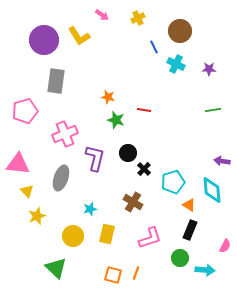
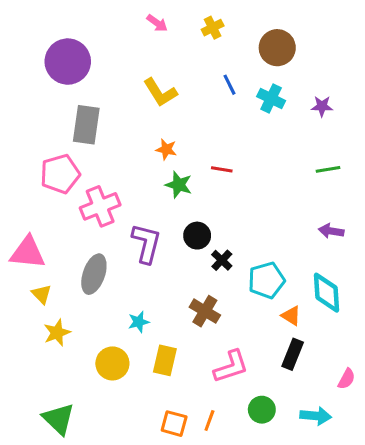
yellow L-shape: (79, 36) -> (160, 92), moved
blue line: (154, 47) -> (229, 85), moved
pink pentagon: (25, 111) -> (60, 174), moved
purple arrow: (222, 161) -> (331, 231), moved
green circle: (180, 258) -> (262, 410), moved
green triangle: (56, 268) -> (59, 419), moved

